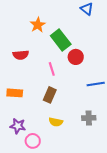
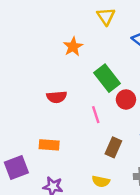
orange star: (38, 25) -> (73, 47), moved
brown rectangle: (50, 95) -> (113, 147), moved

